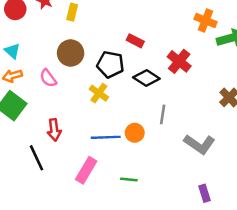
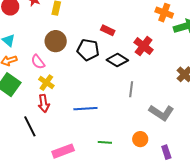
yellow cross: (99, 93) -> (46, 83), moved
orange circle: (135, 133) -> (140, 139), moved
pink rectangle: (86, 170) -> (63, 151), moved, turned 40

